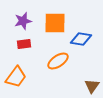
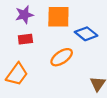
blue diamond: (81, 39) -> (86, 34), turned 30

